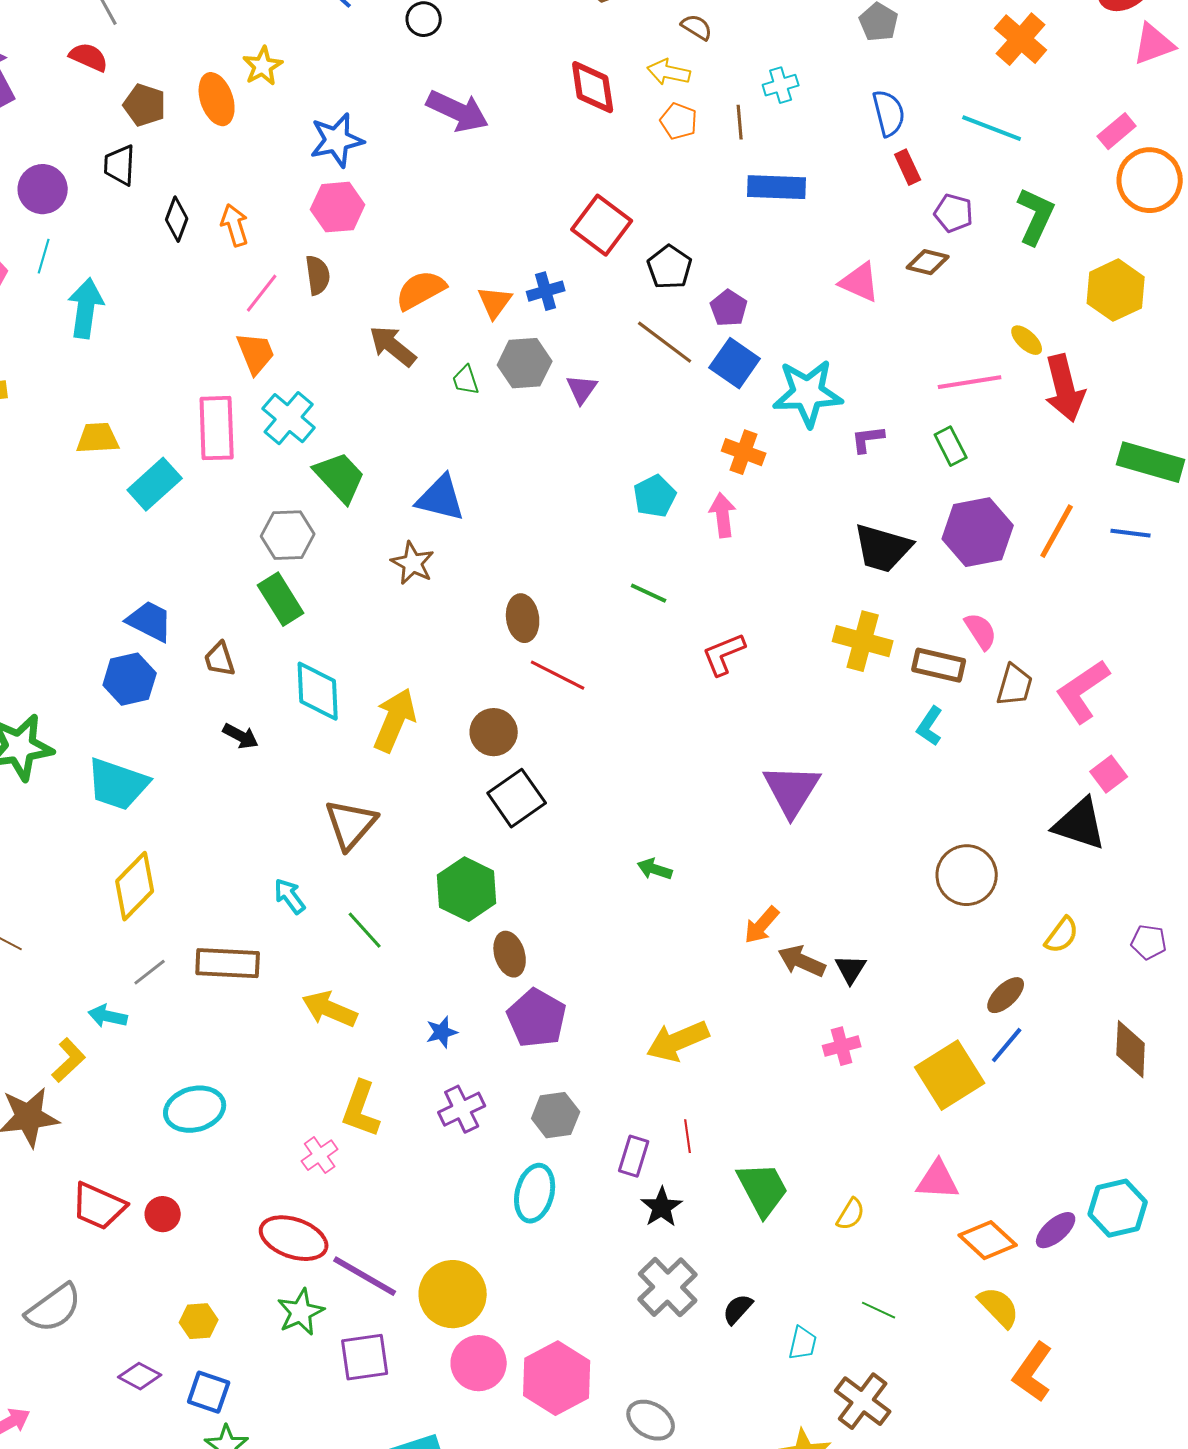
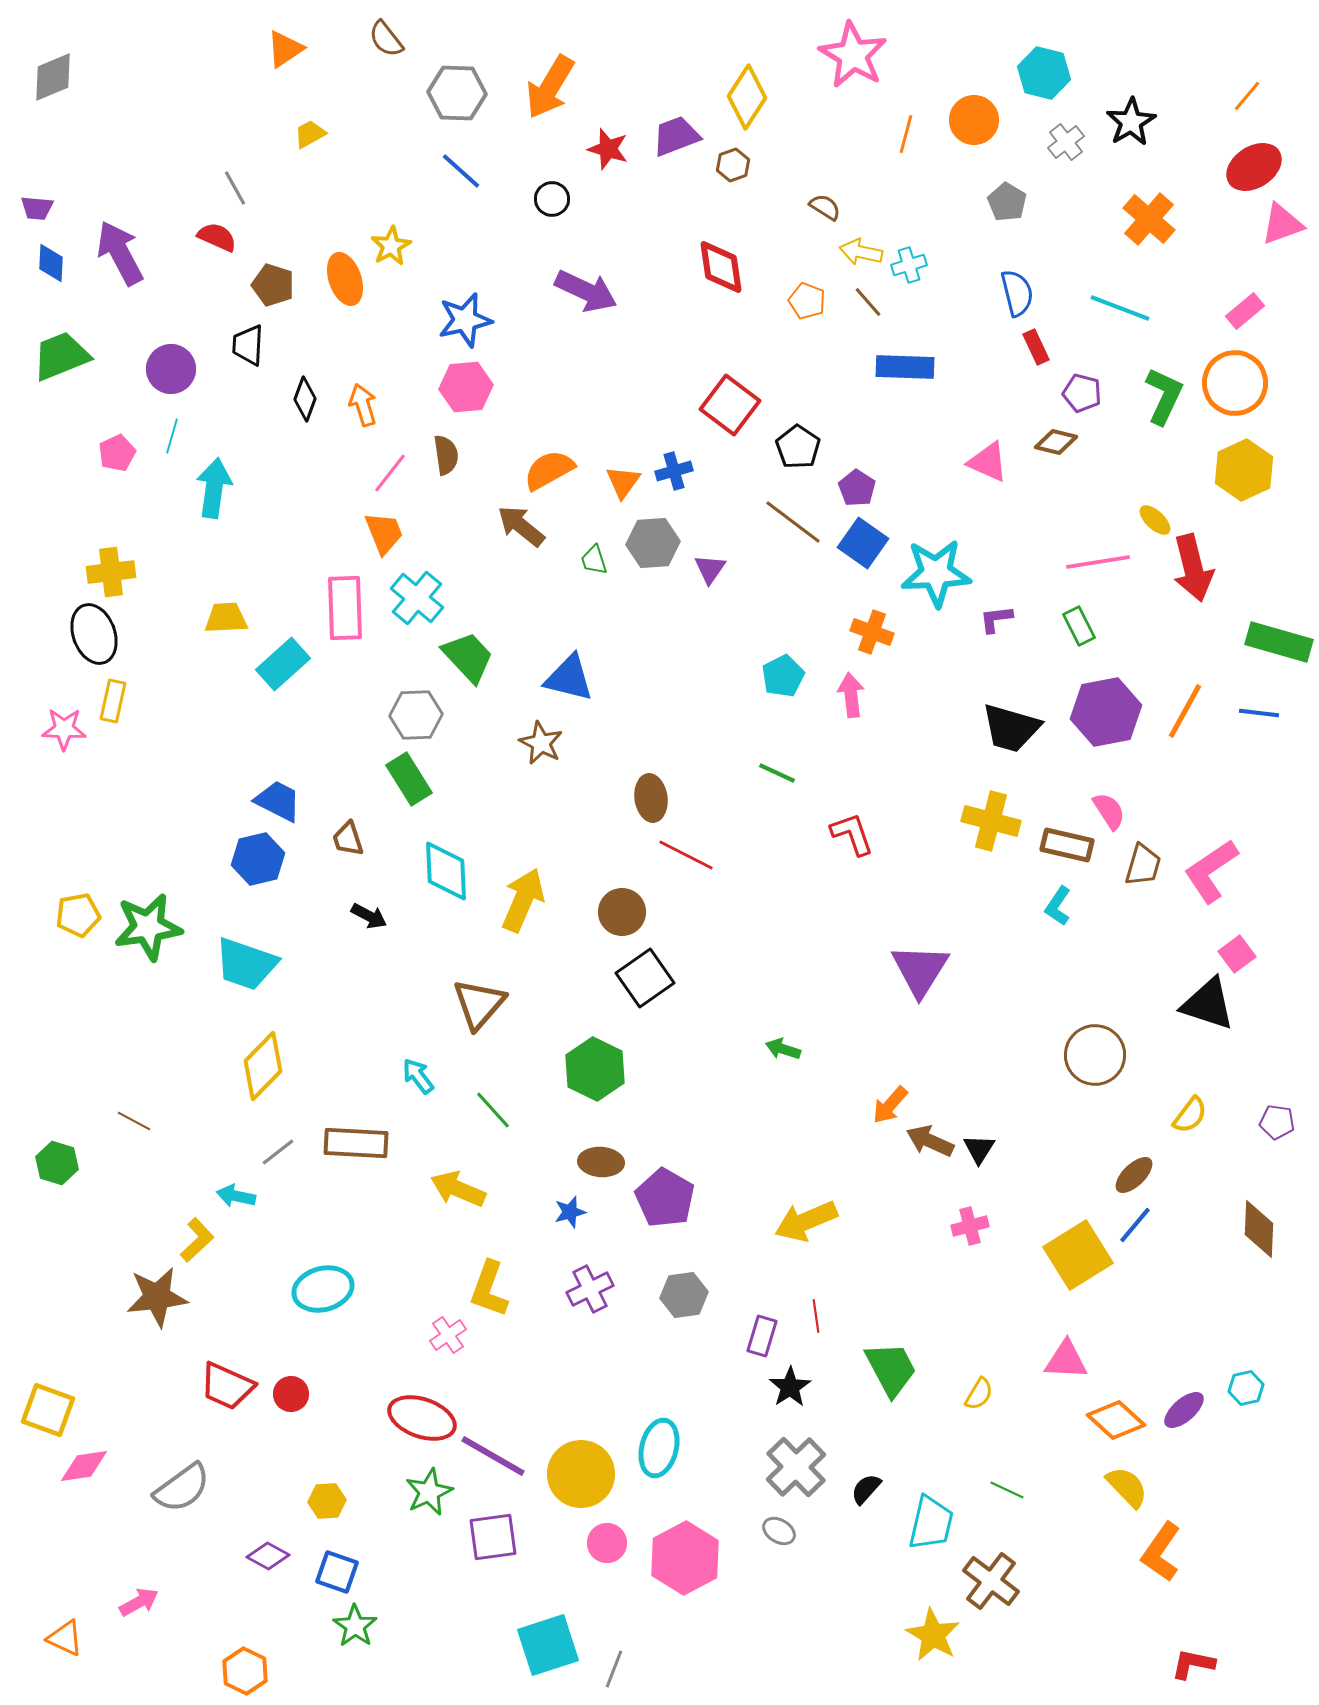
yellow arrow: (669, 72) -> (861, 252), moved
brown line: (740, 122) -> (868, 302), turned -36
orange circle: (1150, 180) -> (1235, 383), moved
red L-shape: (724, 654) -> (852, 834), turned 93
brown ellipse: (510, 954) -> (601, 1162), moved, turned -69
cyan ellipse: (535, 1193) -> (659, 1448), moved
cyan hexagon: (1118, 1208) -> (1246, 1388), size x0.6
cyan trapezoid: (803, 1343) -> (931, 1523), size x1.6
pink circle: (479, 1363) -> (607, 1543), size x0.7
gray ellipse: (651, 1420) -> (779, 1531), moved, size x0.7

